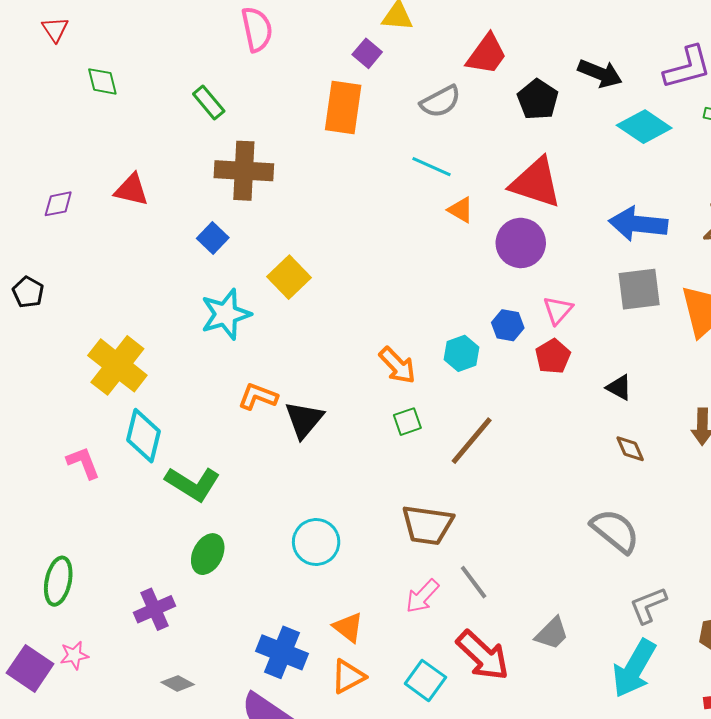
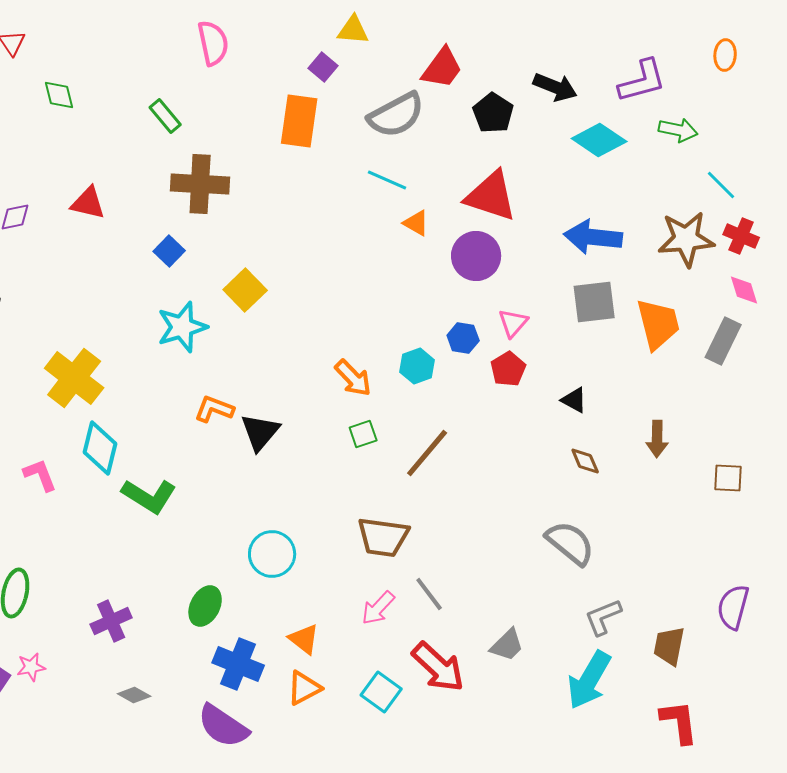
gray semicircle: (440, 102) -> (396, 115), size x1.4
green ellipse: (208, 554) -> (205, 606), moved

